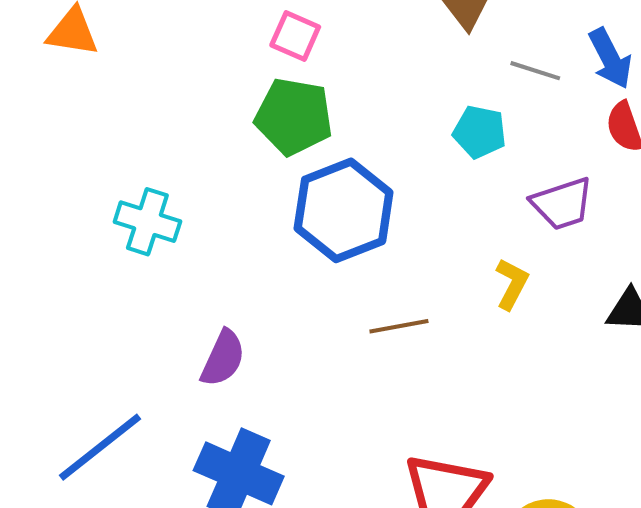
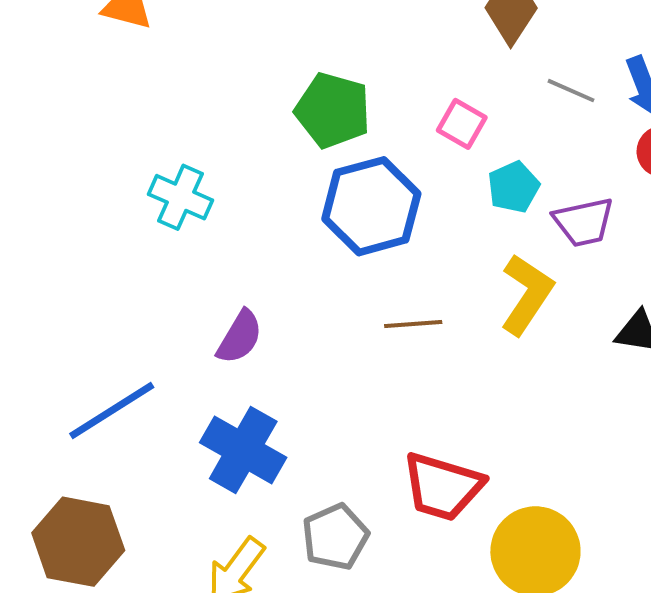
pink square: (295, 36) -> (462, 124), moved
cyan pentagon: (480, 132) -> (513, 187), moved, turned 30
yellow L-shape: (512, 284) -> (527, 294), size x1.6

